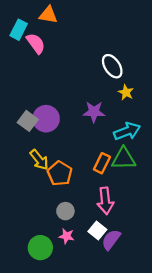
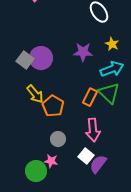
yellow star: (126, 92) -> (112, 44), moved
green triangle: (124, 159) -> (109, 93), turned 45
pink star: (67, 236) -> (51, 161), moved

